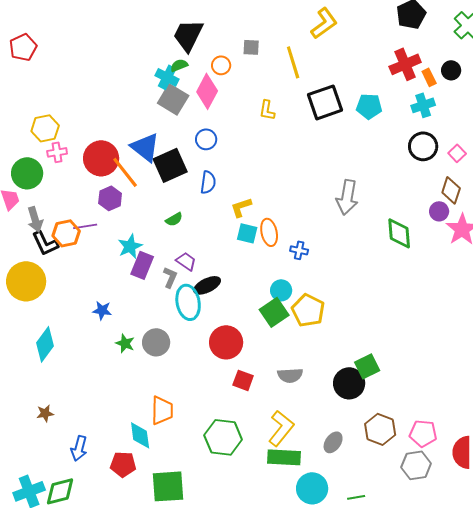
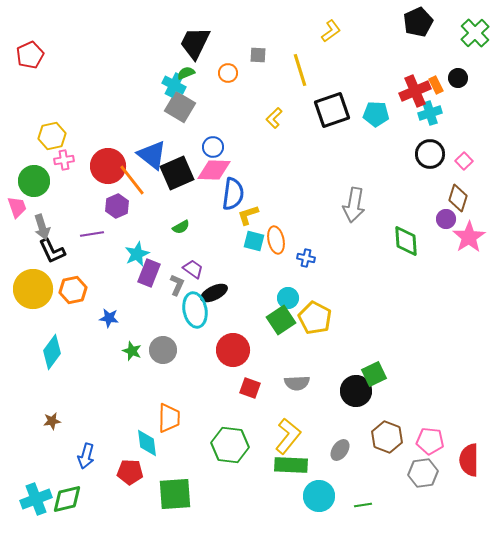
yellow L-shape: (324, 23) -> (331, 31), size x0.7
red cross: (405, 64) -> (415, 91), moved
pink diamond: (207, 91) -> (214, 170), moved, turned 64
yellow L-shape: (267, 110) -> (274, 118), turned 35
blue semicircle: (208, 182) -> (233, 194), moved, size x1.4
orange hexagon: (66, 233) -> (73, 290), moved

